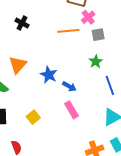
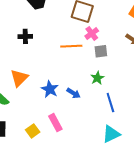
black cross: (22, 23) -> (25, 36), turned -32
blue arrow: (69, 86) -> (73, 93), moved
pink rectangle: (71, 110) -> (55, 123), moved

